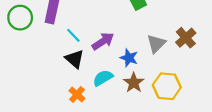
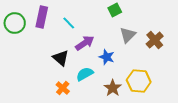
cyan line: (73, 35) -> (69, 23), moved
gray triangle: (156, 44) -> (128, 35), moved
brown star: (134, 83) -> (113, 88), moved

